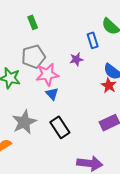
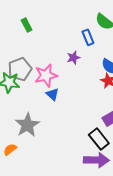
gray pentagon: (33, 57) -> (20, 69), moved
black rectangle: (60, 127) -> (99, 139), moved

